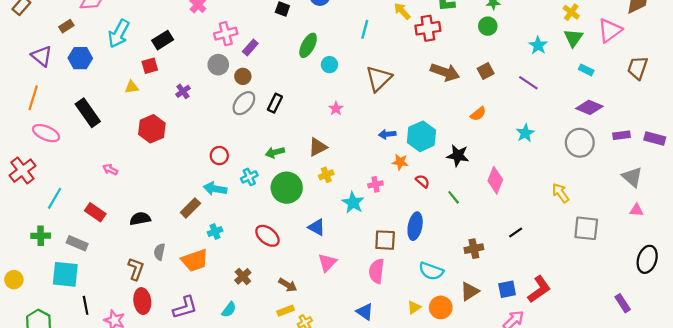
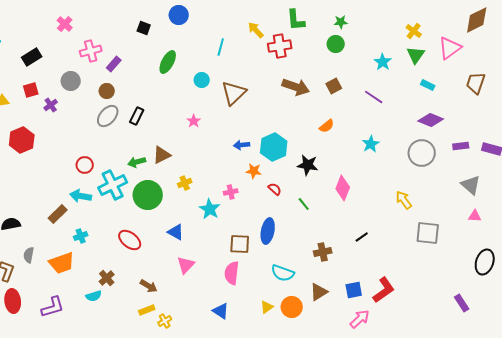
gray circle: (218, 65) -> (71, 81), moved
cyan circle: (329, 65) -> (202, 80), moved
red square: (150, 66) -> (31, 90), moved
brown triangle: (318, 147) -> (162, 155), moved
cyan cross: (249, 177) -> (113, 185), size x1.8
cyan semicircle: (229, 310) -> (94, 296), moved, turned 35

